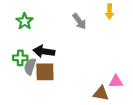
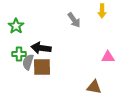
green star: (25, 21) -> (16, 26), moved
pink triangle: (116, 82) -> (108, 57), moved

